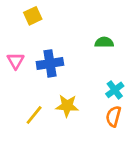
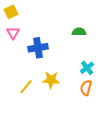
yellow square: (33, 16) -> (11, 12), moved
pink triangle: (16, 61) -> (13, 33), moved

